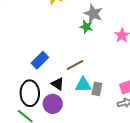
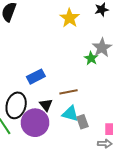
gray rectangle: (97, 89) -> (82, 122), turned -48
purple circle: (53, 104) -> (35, 123), size x1.4

